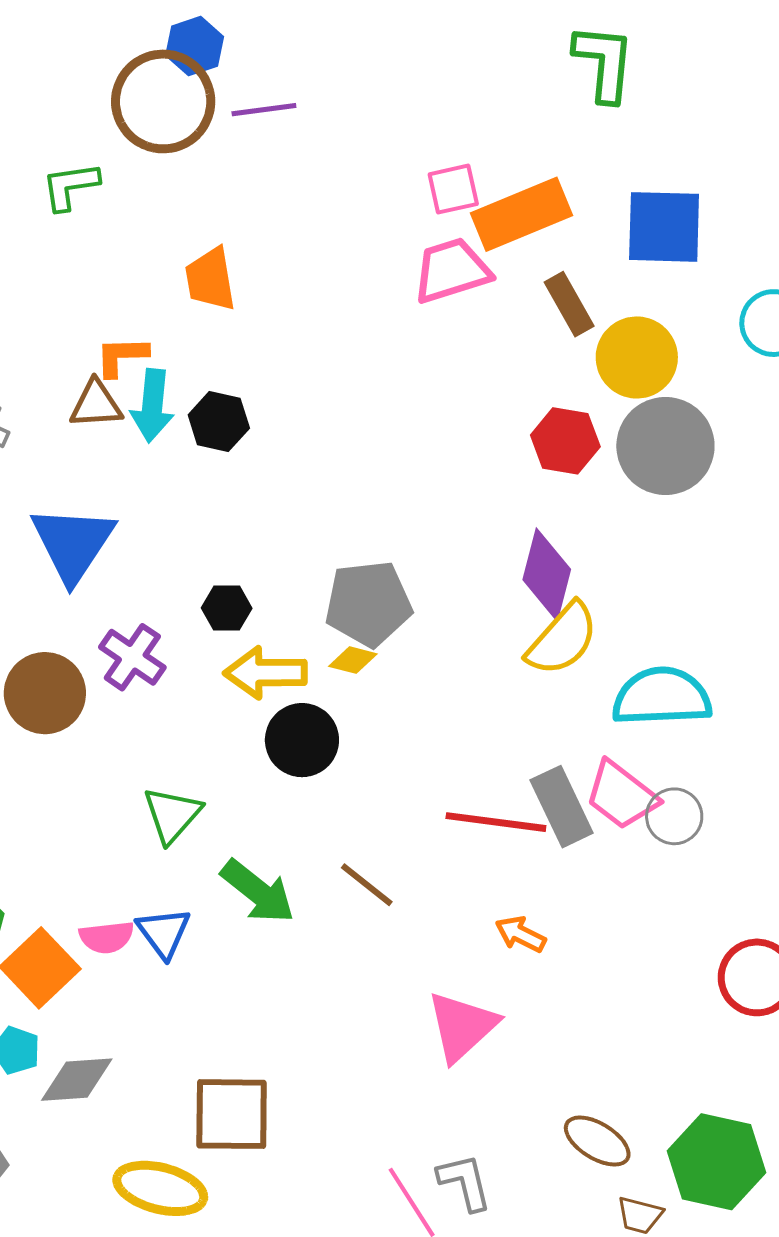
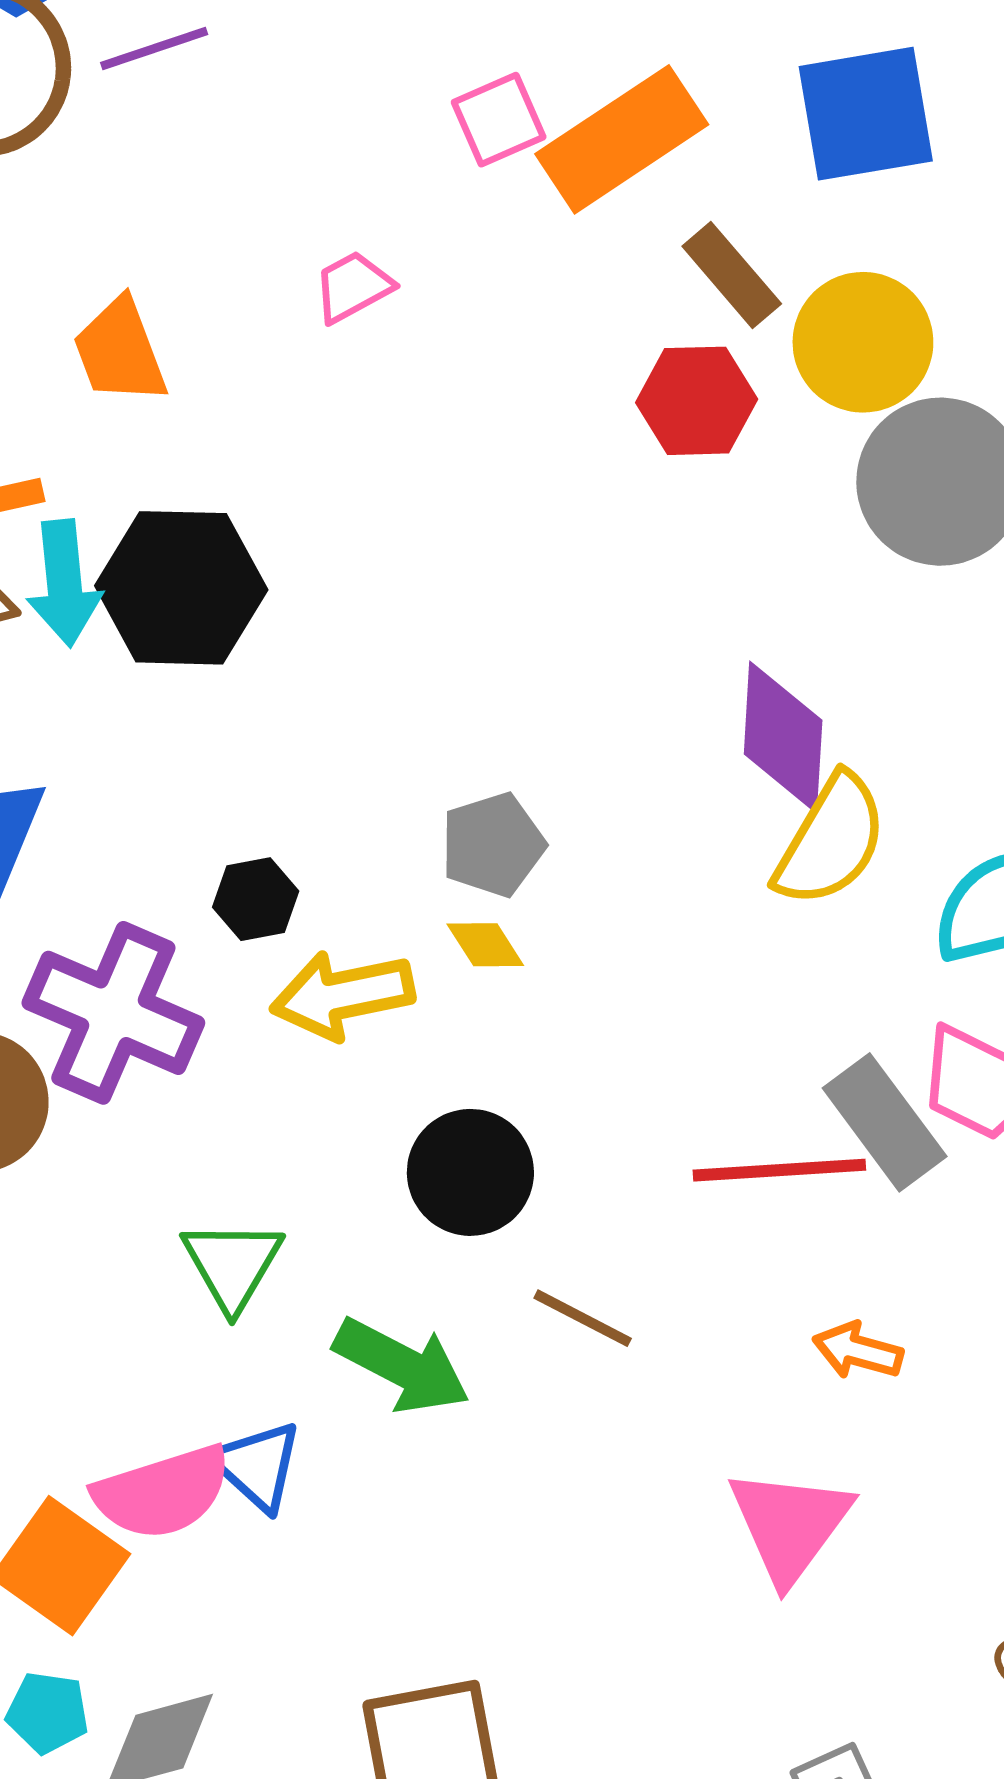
pink trapezoid: (452, 271) -> (353, 287), moved, size x0.6
black hexagon: (219, 421) -> (181, 588), size x1.6
red hexagon: (565, 441) -> (697, 401), moved
gray pentagon: (368, 604) -> (493, 845), size x0.7
purple cross: (132, 657) -> (113, 1013), size x1.5
yellow diamond: (353, 660) -> (485, 945), turned 54
black circle: (302, 740) -> (470, 1172), moved
pink semicircle: (107, 937) -> (162, 1492), size x1.5

